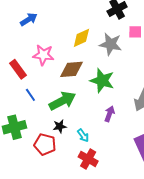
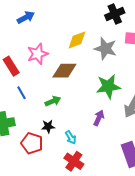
pink star: (43, 55) -> (38, 54), turned -30
green star: (102, 81) -> (108, 86), moved, turned -30
green arrow: (62, 101) -> (53, 101), size x0.6

